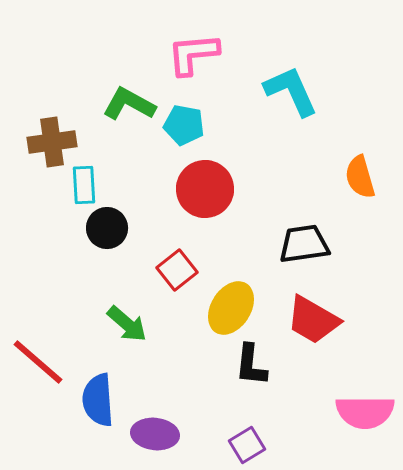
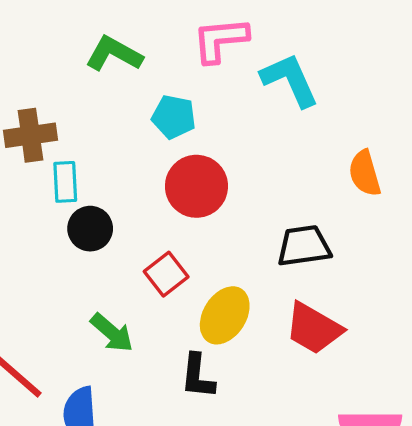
pink L-shape: (193, 54) -> (220, 40), moved
green L-shape: (129, 104) -> (114, 54), moved
black L-shape: (251, 365) -> (198, 376), moved

